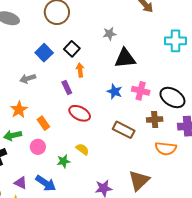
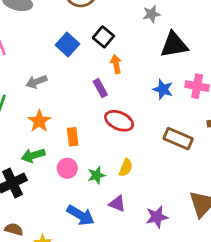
gray arrow: (28, 79) -> (37, 82), moved
orange rectangle: (43, 123) -> (73, 137), turned 32
yellow semicircle: (82, 149) -> (126, 168), turned 80
green star: (64, 161) -> (96, 175), moved
purple triangle: (21, 183) -> (117, 204), moved

